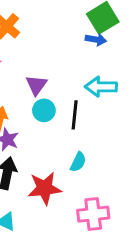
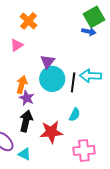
cyan arrow: (101, 87) -> (91, 76), moved
cyan circle: (44, 110) -> (52, 79), size x1.6

